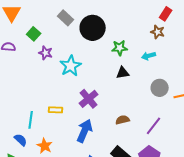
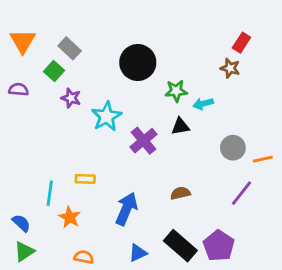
gray rectangle: (66, 18) -> (70, 48), moved
cyan arrow: (149, 56) -> (203, 104), moved
purple cross: (89, 99) -> (143, 141), moved
purple line: (154, 126) -> (241, 193), moved
blue semicircle: (21, 140) -> (21, 223), moved
orange star: (45, 146) -> (70, 217), moved

